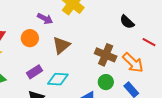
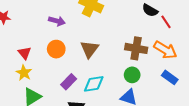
purple arrow: (45, 19) -> (57, 21), moved
red line: (149, 42) -> (166, 22), moved, turned 40
green circle: (106, 82) -> (132, 75), moved

